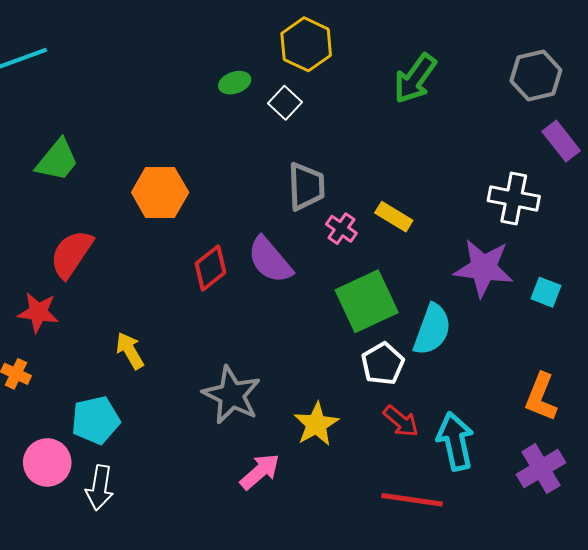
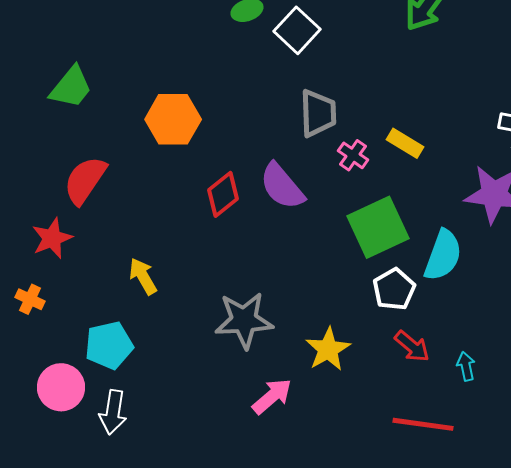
white square: (285, 103) -> (297, 30), size x1.4
red star: (38, 312) -> (52, 238), turned -30
gray star: (232, 395) -> (244, 320), turned -30
cyan arrow: (455, 441) -> (466, 366), size x0.5

